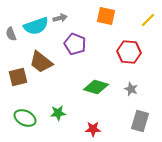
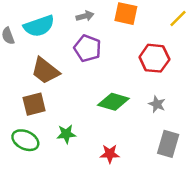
gray arrow: (60, 18) -> (85, 16), moved
brown square: (18, 77) -> (34, 104), moved

